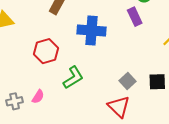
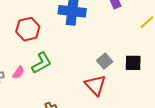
green L-shape: (73, 78) -> (42, 63), moved

